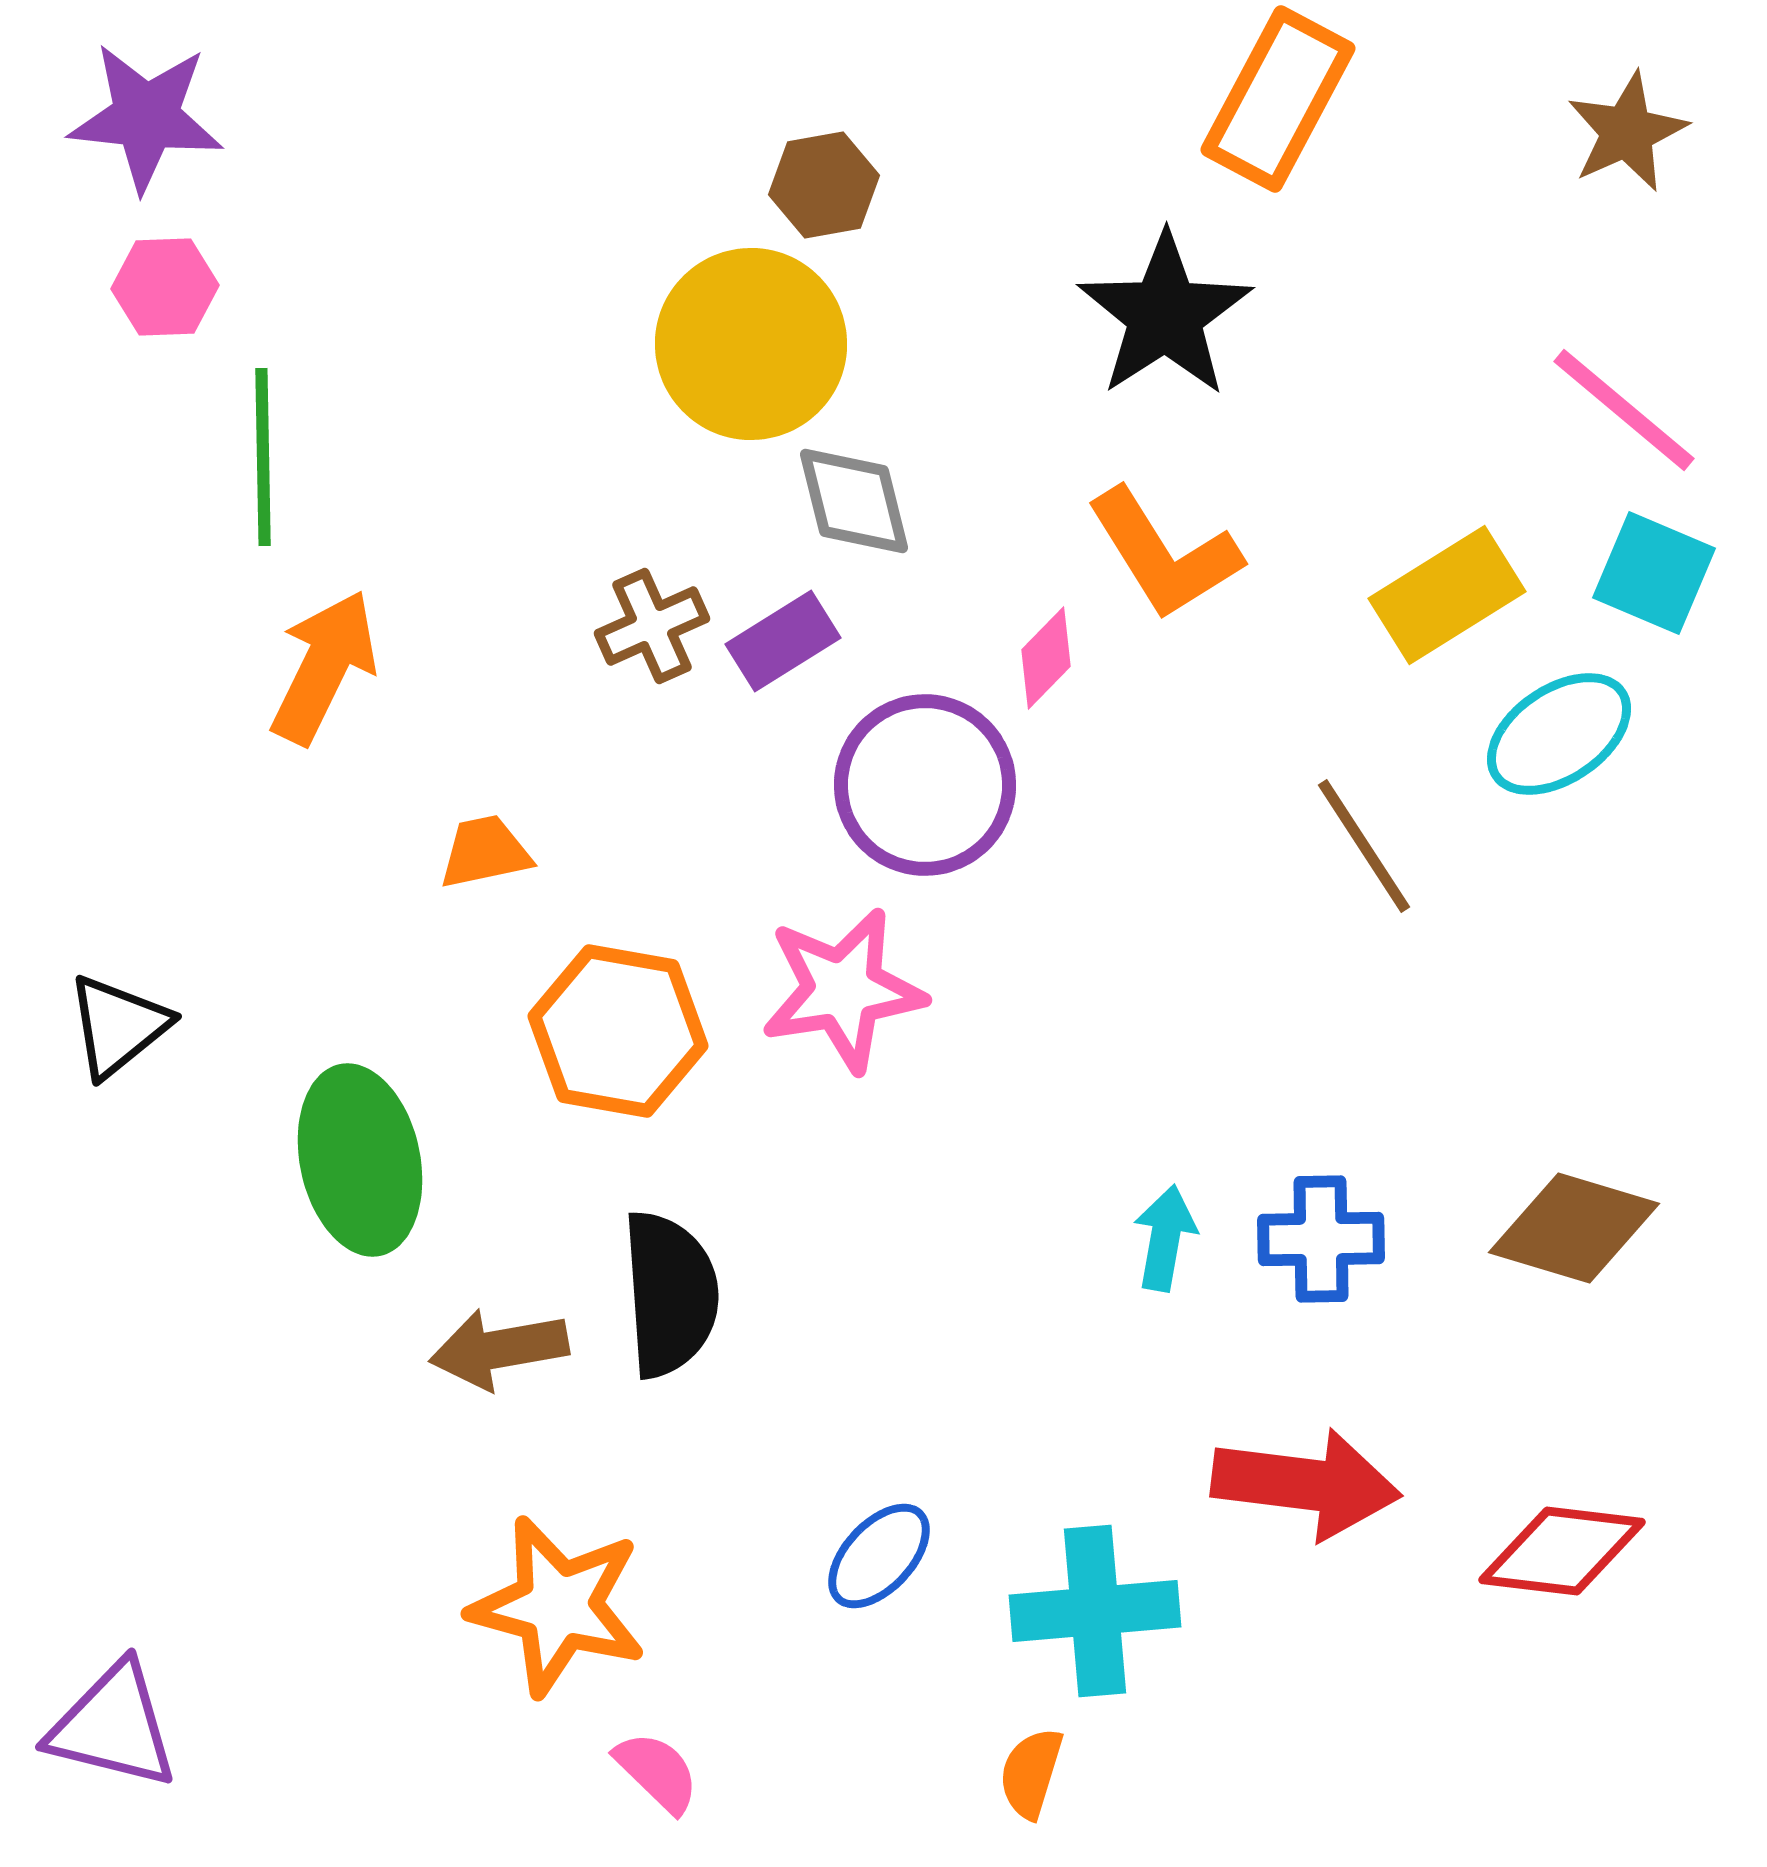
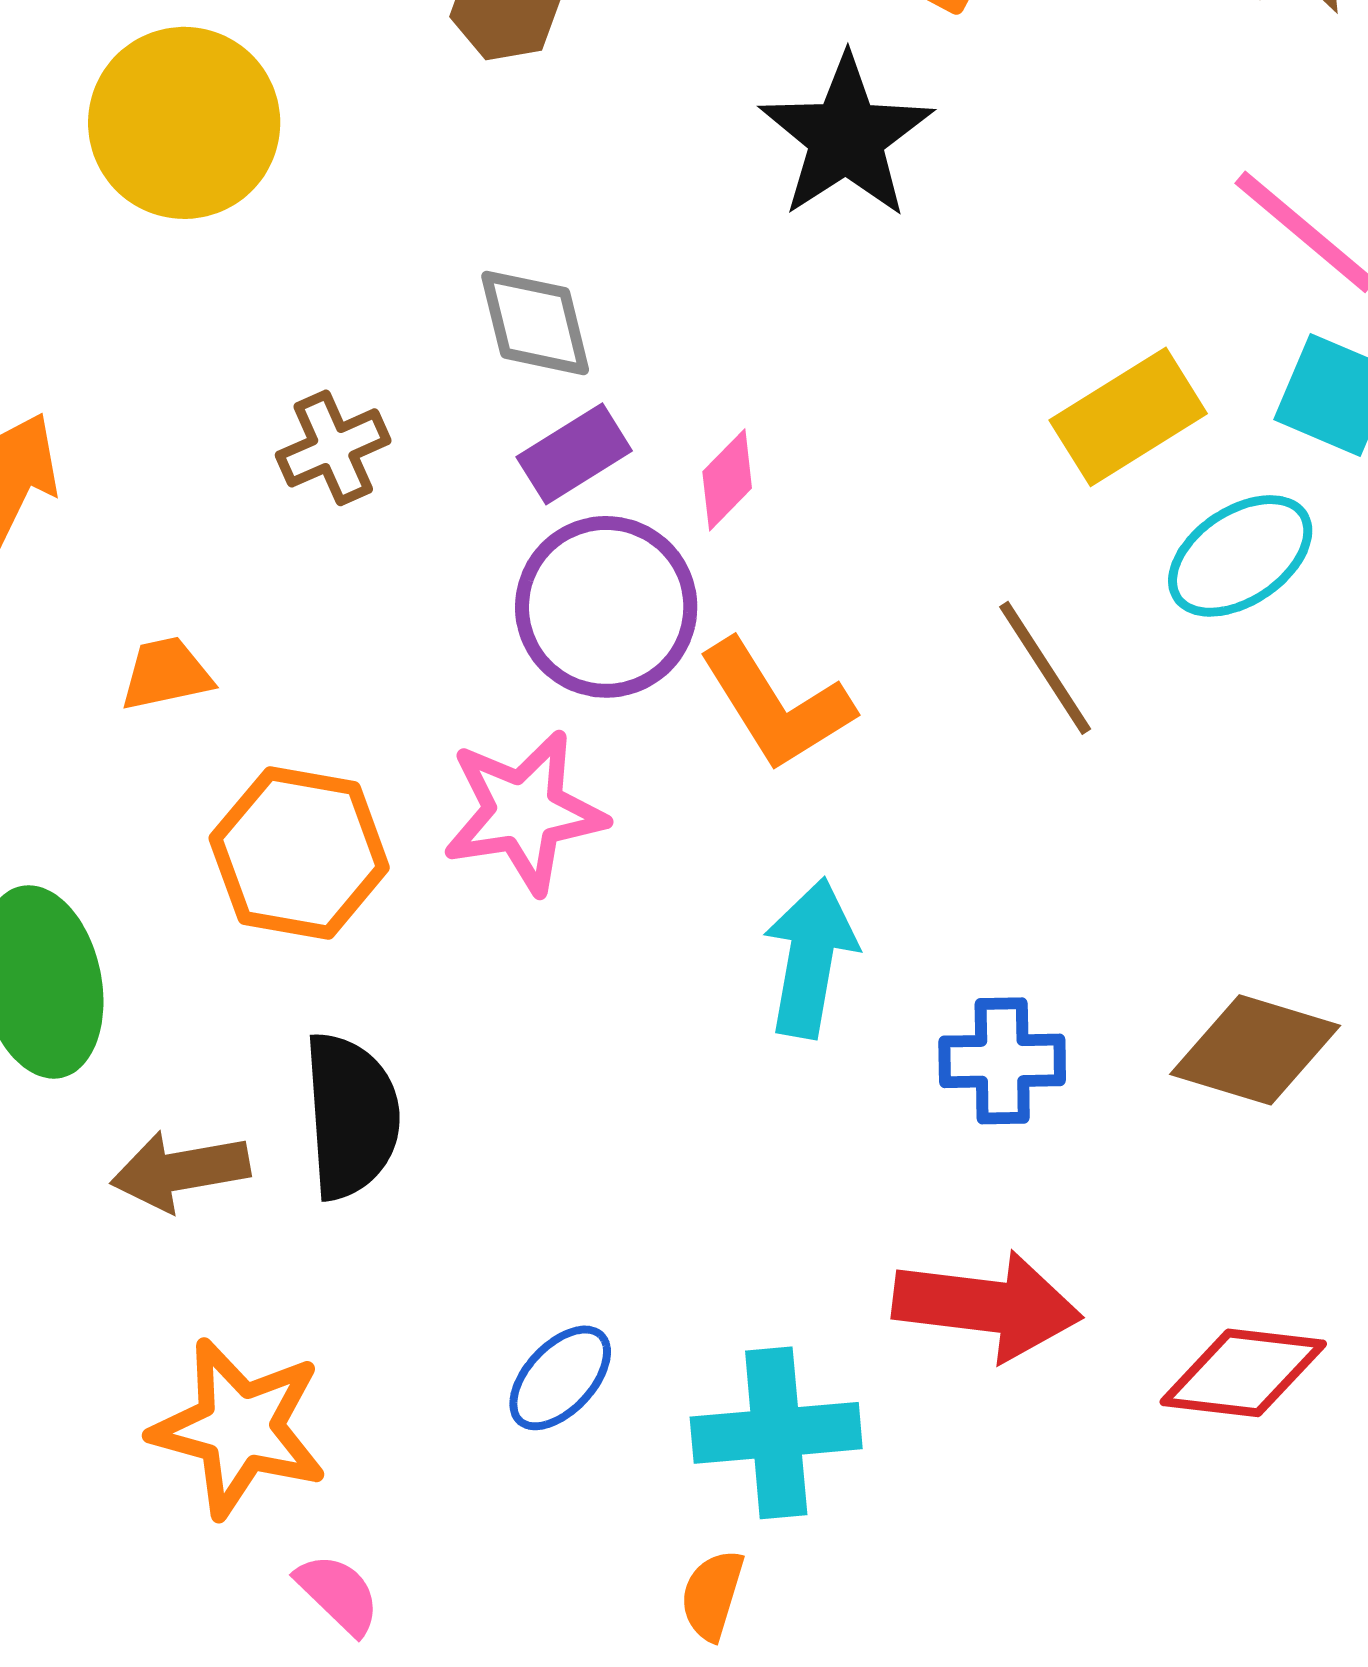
yellow circle: (751, 344) -> (184, 123), moved
orange L-shape: (1164, 554) -> (776, 705), moved
purple rectangle: (783, 641) -> (574, 454), moved
cyan arrow: (1165, 1238) -> (810, 958), moved, size x1.5

